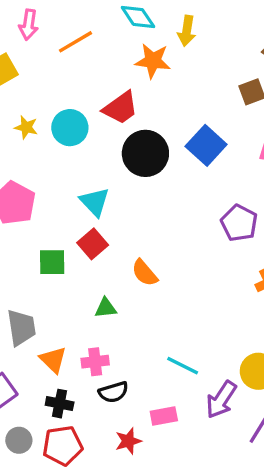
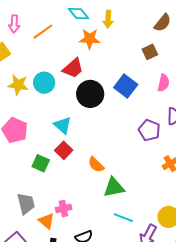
yellow star: (26, 127) -> (18, 85), size x1.5
green square: (52, 262) -> (41, 163), turned 30
green triangle: (106, 308) -> (114, 187), moved, size x1.6
pink cross: (95, 362) -> (63, 209), moved

